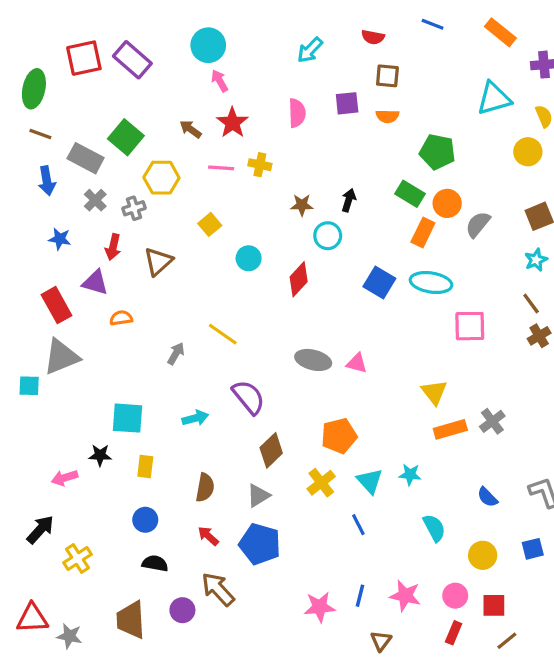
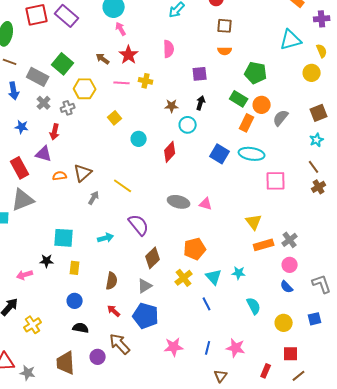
purple square: (347, 103) -> (200, 74), moved
brown triangle: (158, 262) -> (83, 173), moved
pink circle: (455, 596) -> (290, 265), moved
pink star: (320, 607) -> (174, 347), moved

